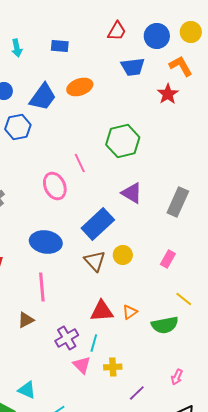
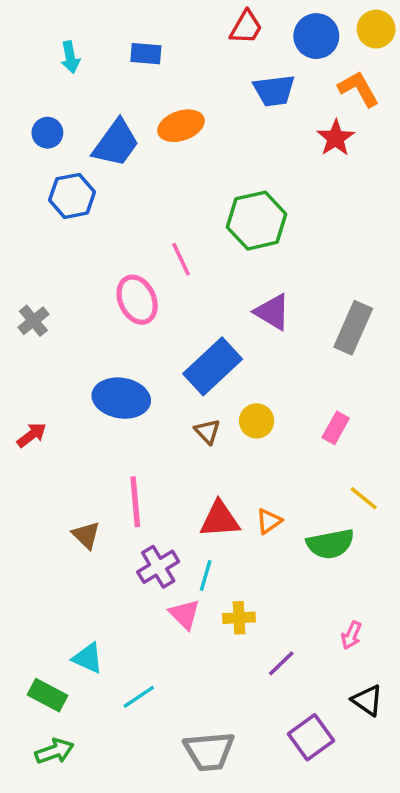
brown triangle: (95, 261) -> (207, 431), size x0.7
pink line: (42, 287) -> (135, 502), moved
brown triangle: (26, 320) -> (86, 535), turned -48

